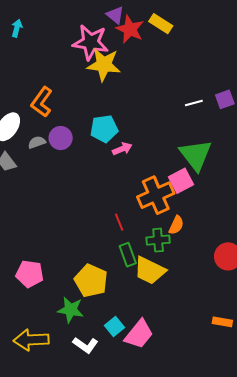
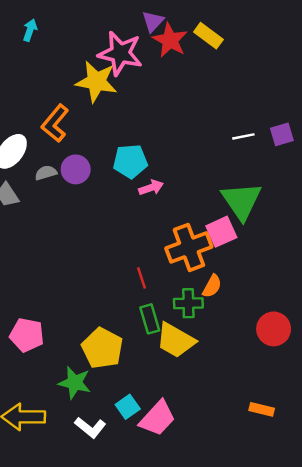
purple triangle: (115, 15) -> (153, 21), turned 30
yellow star: (104, 65) -> (96, 82), moved

